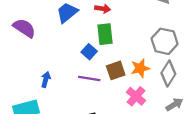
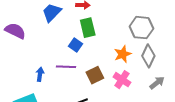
brown square: (116, 70) -> (95, 75), moved
purple line: (89, 78) -> (66, 67), moved

